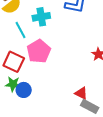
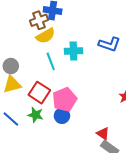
pink pentagon: (39, 51) -> (65, 100), moved
blue circle: (24, 90) -> (62, 116), moved

